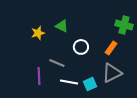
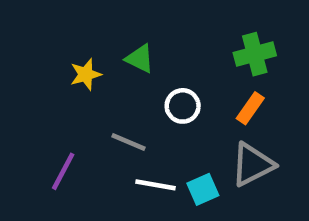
green cross: (124, 25) -> (255, 54), moved, turned -30
purple line: (39, 76) -> (63, 171), moved, turned 30

